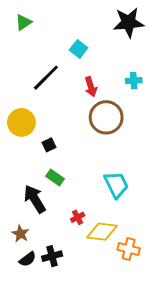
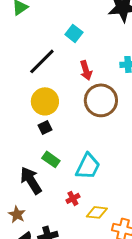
yellow circle: (21, 122) -> (45, 101), moved
cyan trapezoid: (116, 185) -> (88, 166), moved, turned 52
yellow diamond: (102, 232) -> (97, 212), size x0.7

